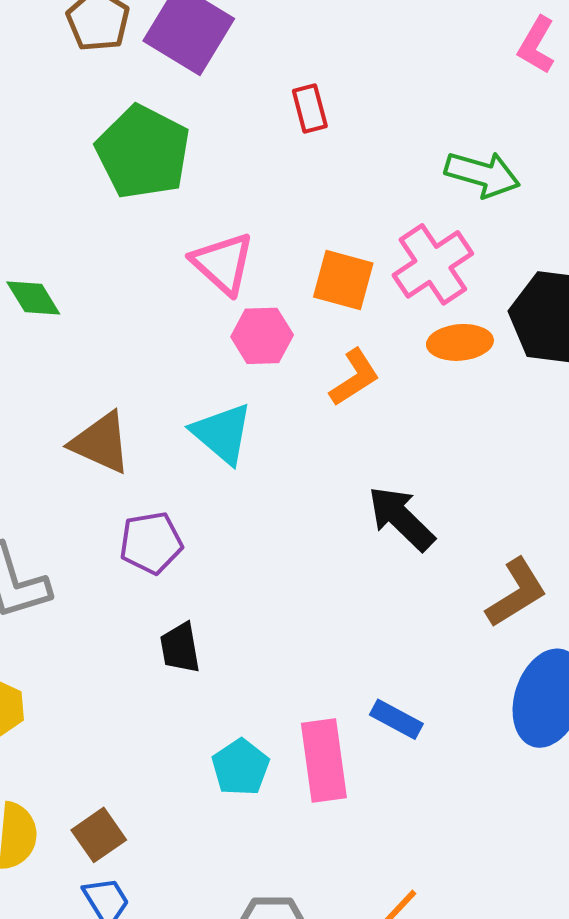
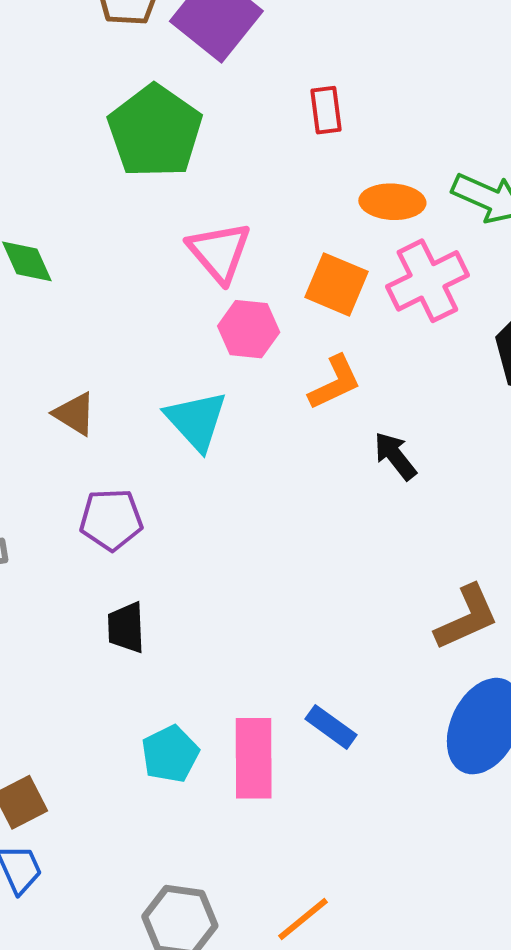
orange ellipse: (460, 342) -> (392, 202), moved
brown triangle: (101, 443) -> (75, 414), size x0.7
black arrow: (401, 518) -> (395, 456), moved, size x0.7

